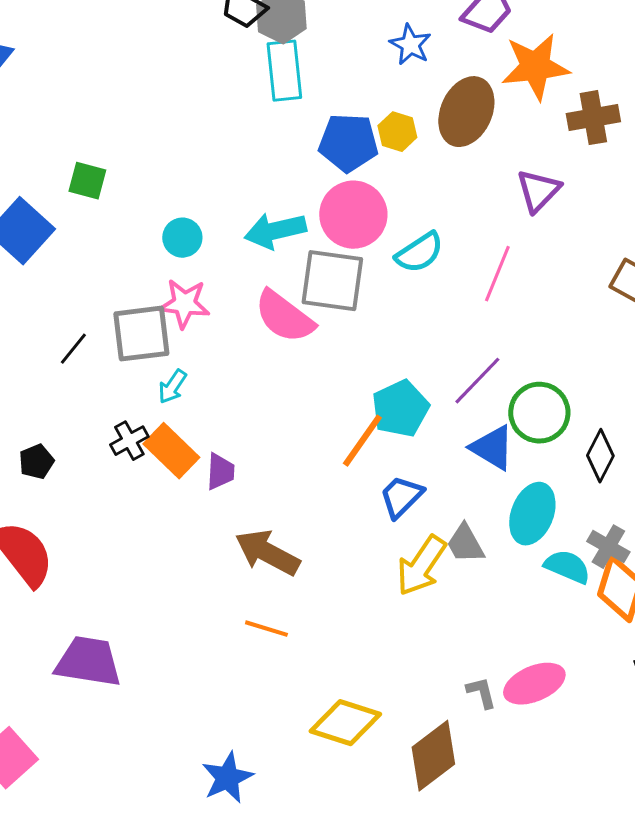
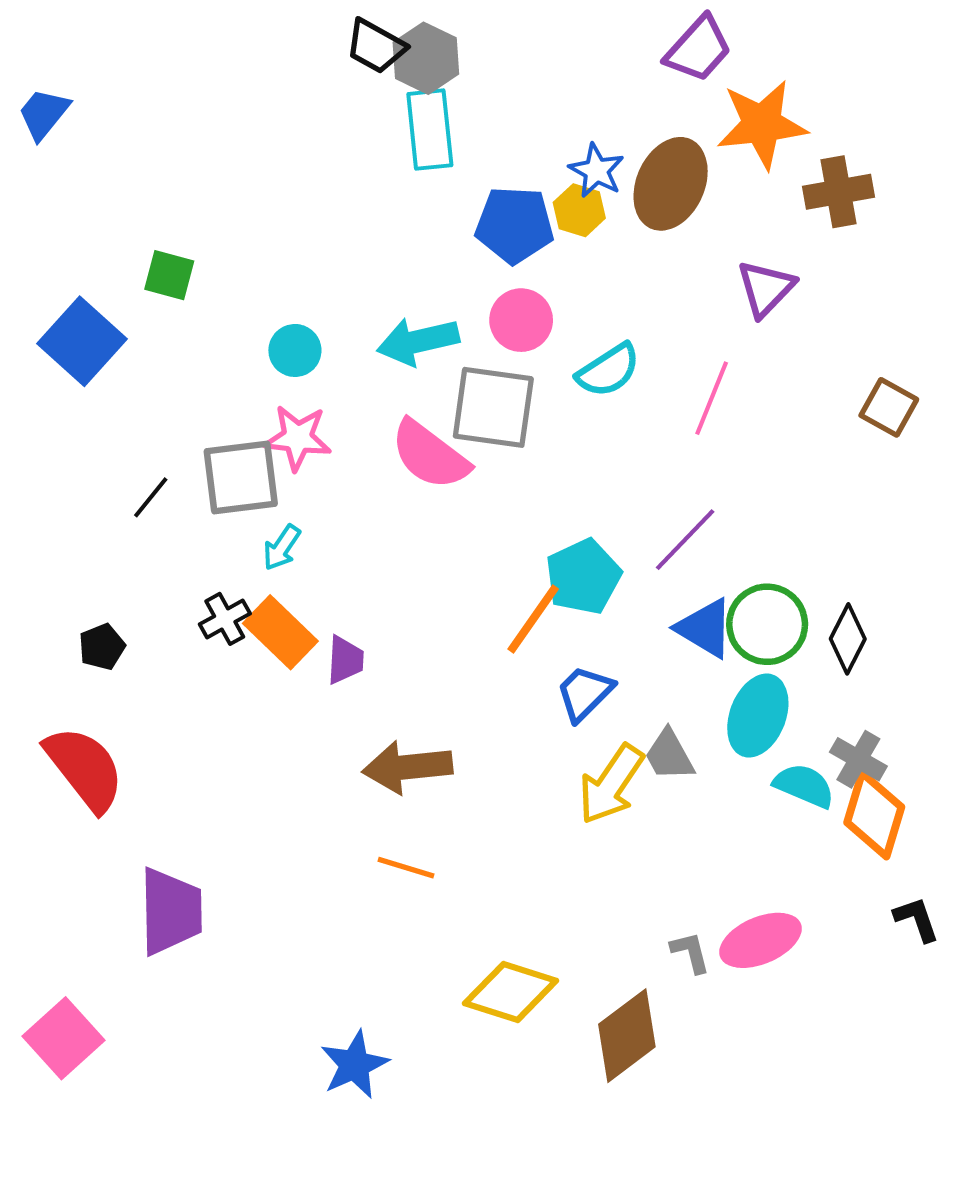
blue star: (410, 45) -> (596, 171), moved
pink circle: (353, 215) -> (521, 320), size x0.7
green circle: (539, 413) -> (767, 624), moved
brown arrow: (267, 553) -> (407, 767), turned -34
purple trapezoid: (88, 662) -> (171, 911), turned 80

